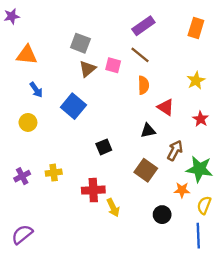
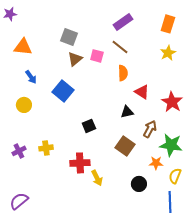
yellow star: (196, 80) -> (168, 53), moved
red star: (201, 119) -> (172, 102), size x1.5

